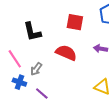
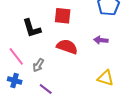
red square: (75, 22) -> (63, 16), moved
blue cross: (19, 82) -> (15, 81), moved

